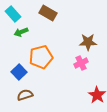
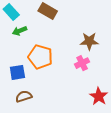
orange pentagon: (41, 57) -> (40, 57), turned 30
blue square: (19, 72) -> (17, 72), turned 35

